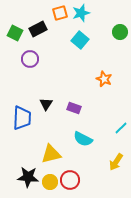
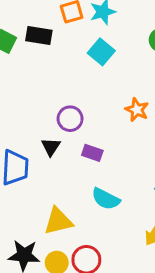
black rectangle: (38, 29) -> (39, 36), turned 36
purple circle: (30, 59) -> (70, 119), moved

